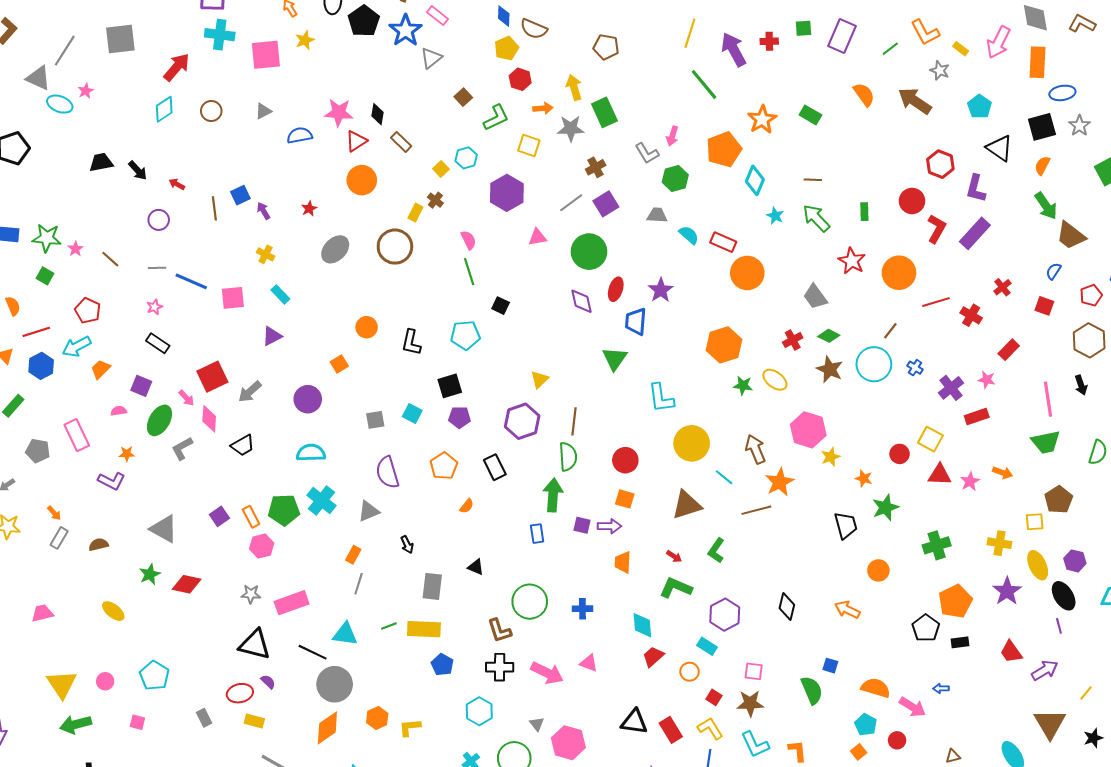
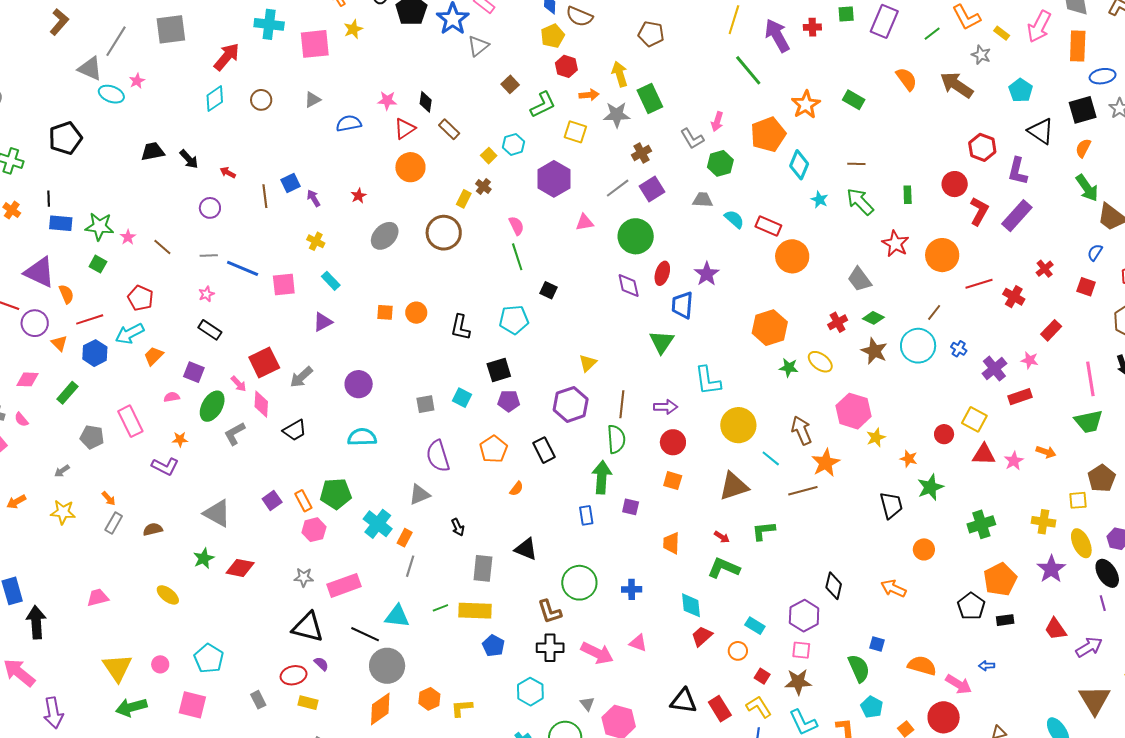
pink star: (339, 113) -> (387, 101), size x0.7
orange square: (339, 364) -> (385, 312), moved, turned 36
cyan cross: (321, 500) -> (378, 524), moved
purple arrow: (610, 526) -> (666, 407), moved
green L-shape: (716, 550) -> (763, 531), turned 50
black triangle: (476, 567) -> (526, 549), size x1.4
purple hexagon: (725, 615) -> (804, 616), moved
pink square: (137, 722) -> (192, 705), size x1.8
cyan pentagon: (866, 725) -> (872, 707), moved
red circle: (897, 740) -> (944, 717), size x1.8

